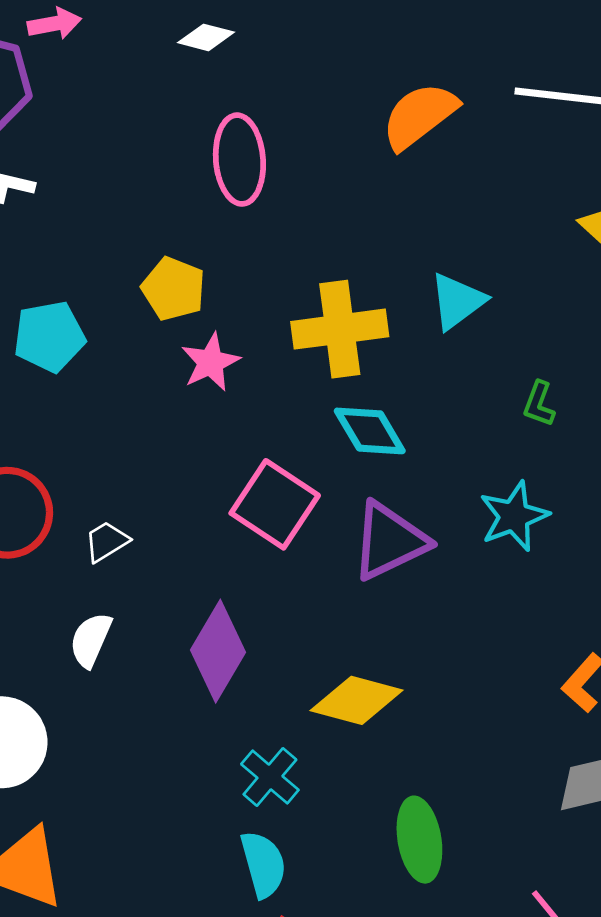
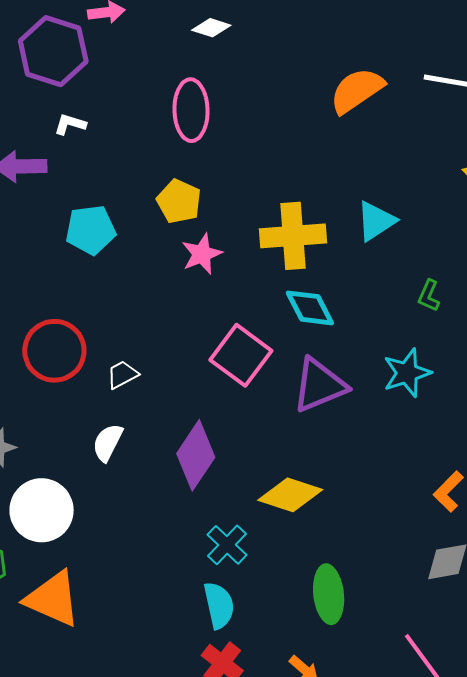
pink ellipse: (239, 160) -> (191, 110), moved

